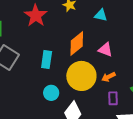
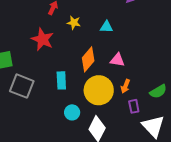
orange arrow: (108, 77) -> (125, 86), turned -32

